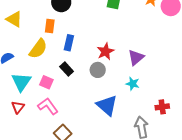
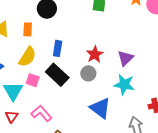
orange rectangle: (50, 26) -> (28, 29), moved
black rectangle: (67, 69) -> (57, 75), size x1.6
pink square: (46, 82) -> (33, 80), moved
cyan star: (133, 84) -> (124, 85), size x1.5

